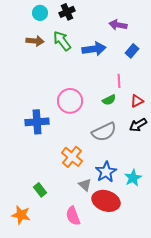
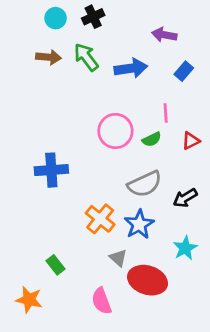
pink circle: (70, 101) -> (115, 131), moved
black arrow: (138, 125) -> (185, 198), moved
blue star: (106, 172) -> (139, 224), moved

